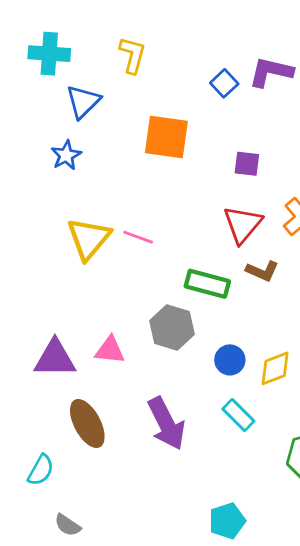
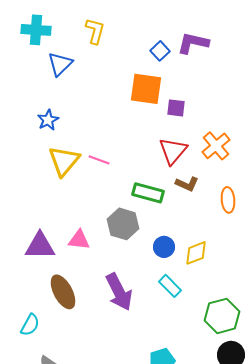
orange square: (166, 137) -> (146, 89), moved
blue star: (66, 155) -> (48, 120), moved

